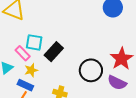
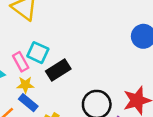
blue rectangle: (25, 85) -> (28, 103), moved

